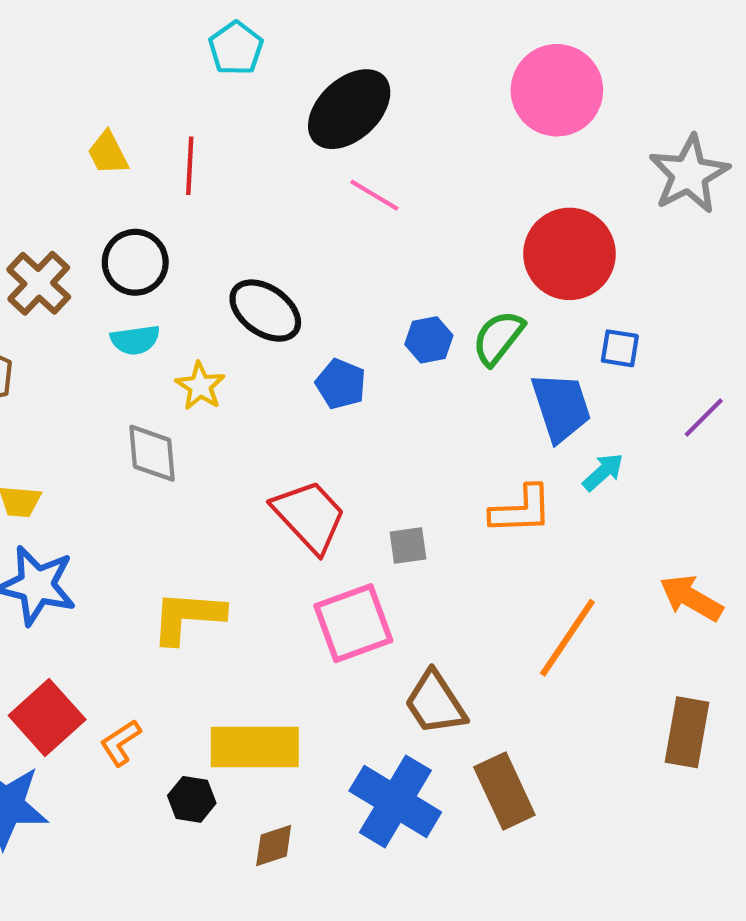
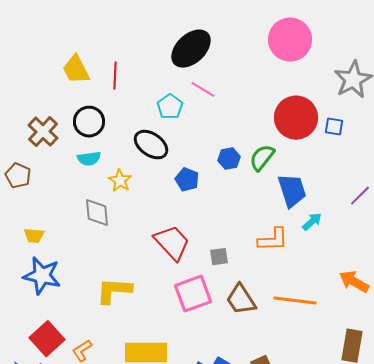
cyan pentagon: (236, 48) -> (170, 107), moved
yellow trapezoid: (108, 153) -> (76, 70), size x1.4
blue square: (620, 348) -> (334, 127), moved
orange line: (567, 638) -> (295, 301), turned 63
brown trapezoid: (435, 703) -> (241, 300), moved

